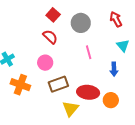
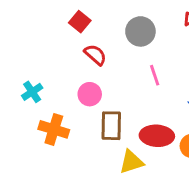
red square: (53, 15) -> (80, 22), moved
brown rectangle: (58, 84) -> (111, 126), turned -66
yellow triangle: (70, 109) -> (131, 162), turned 36

